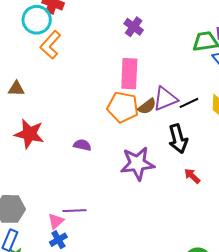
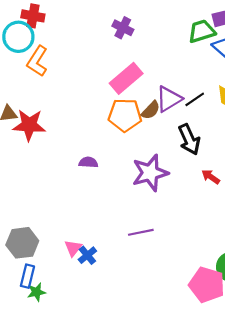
pink rectangle: (129, 74) -> (126, 78), turned 56
red star: (29, 134) -> (29, 125), moved
purple line: (74, 211) -> (141, 232), moved
blue cross: (58, 240) -> (87, 255), moved

